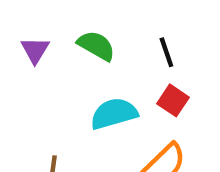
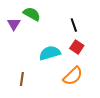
green semicircle: (96, 46) -> (32, 14), moved

